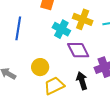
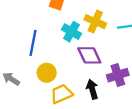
blue line: (18, 28) -> (33, 43), moved

